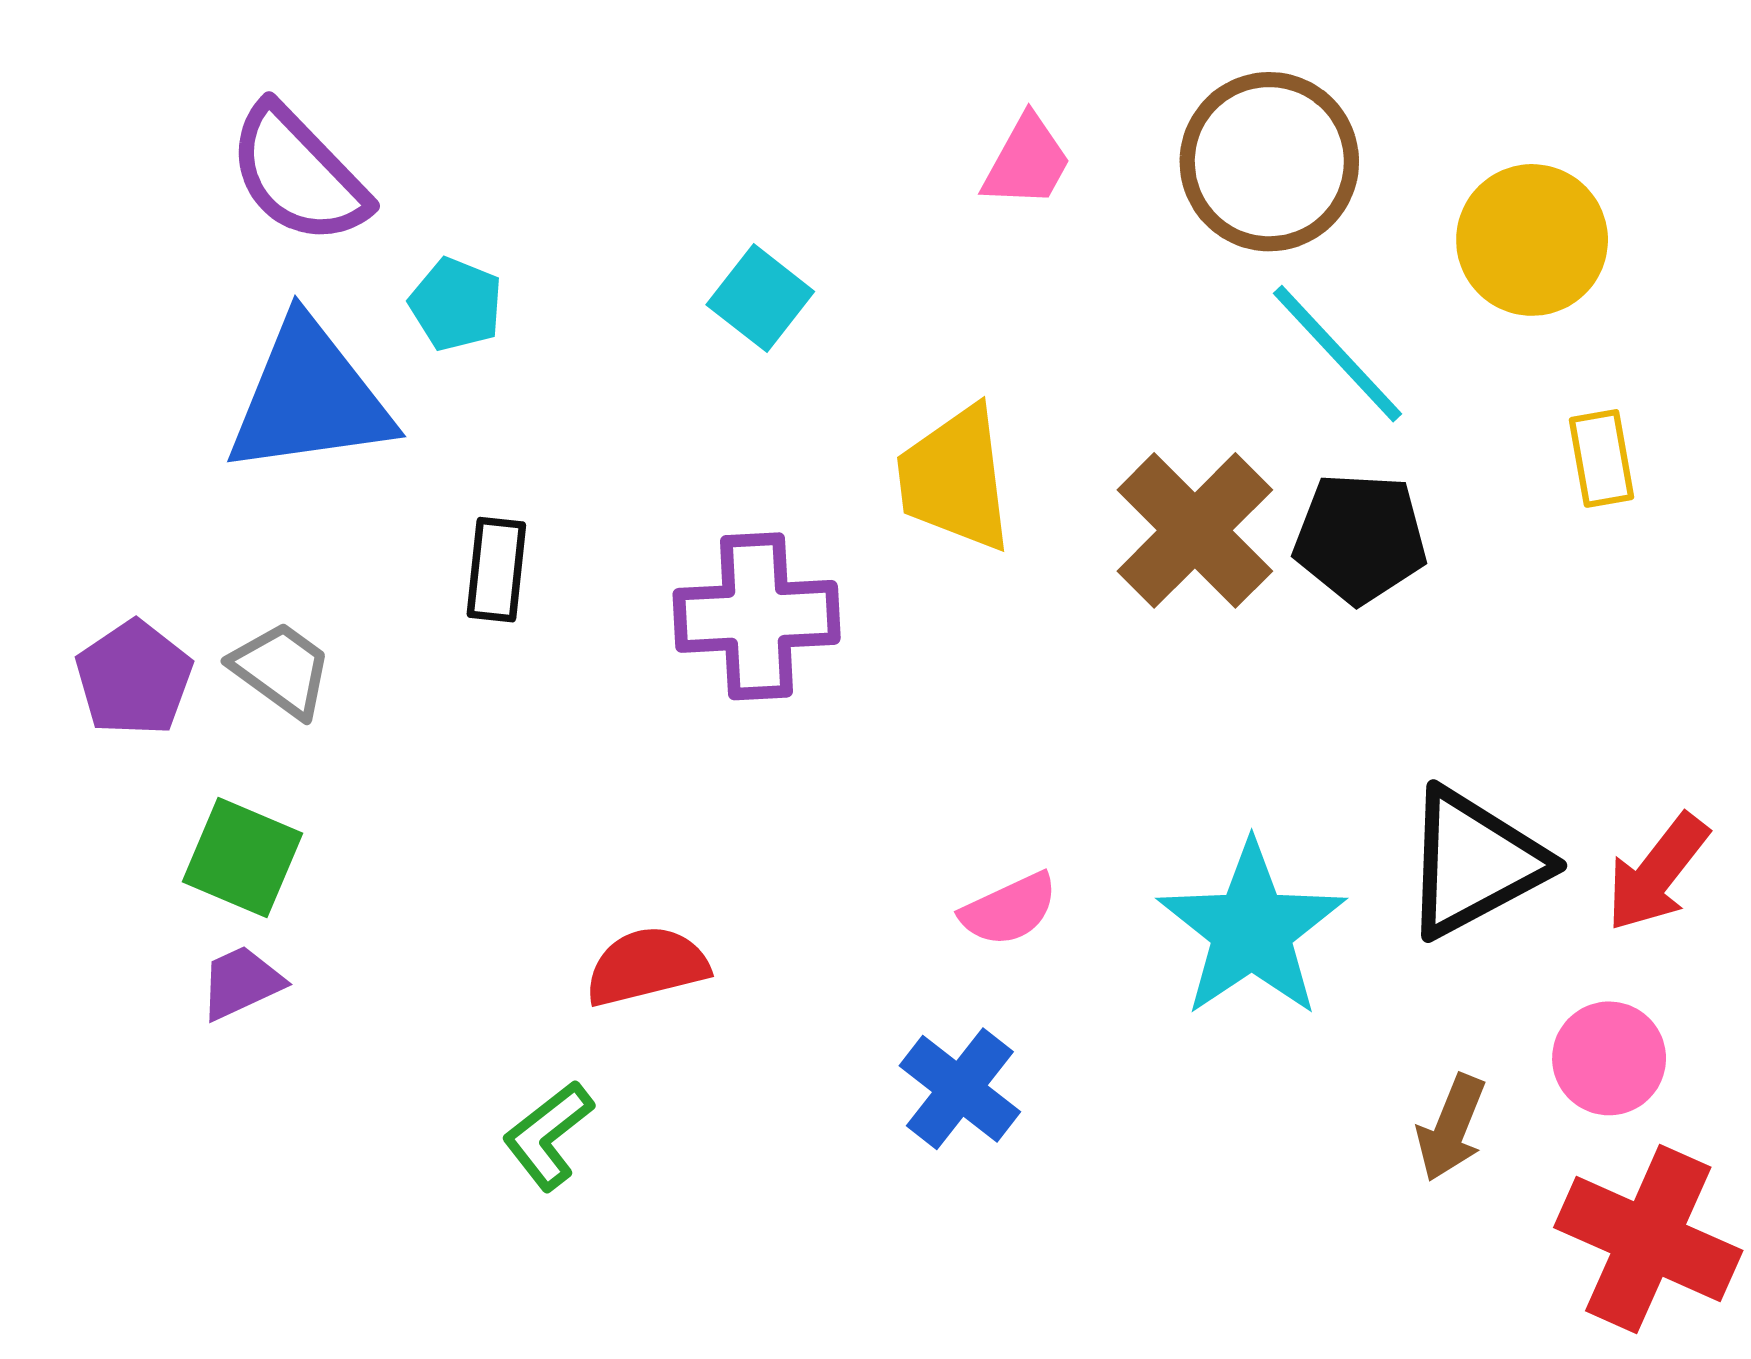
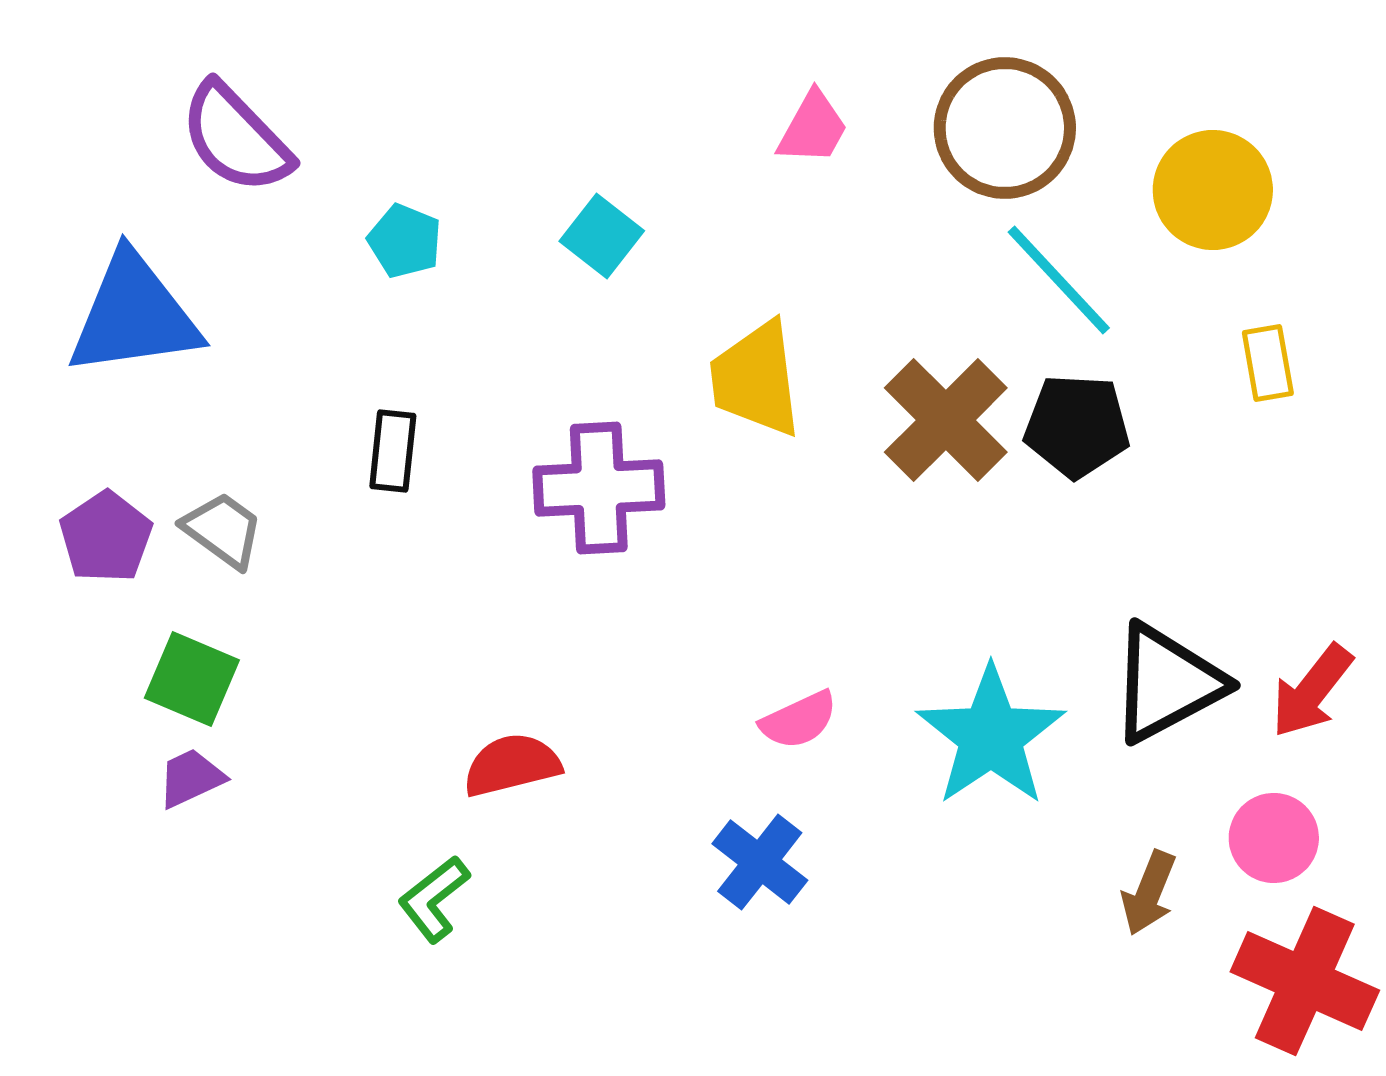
cyan pentagon: (456, 304) -> (405, 241), moved
blue triangle: (309, 398) -> (134, 315), moved

